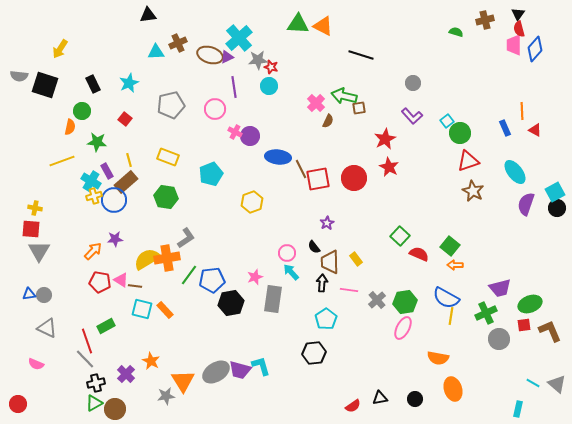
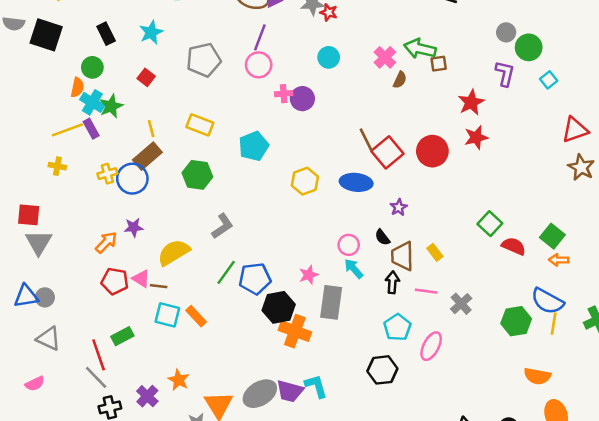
cyan circle: (269, 86) -> (329, 57), moved
purple line: (234, 87) -> (260, 37), moved, turned 30
purple L-shape: (412, 116) -> (505, 74), turned -125
pink cross: (235, 132) -> (284, 94), turned -32
green circle: (460, 133) -> (529, 47), moved
green star: (97, 142) -> (111, 106), turned -30
blue ellipse: (278, 157) -> (356, 182), moved
red star: (389, 167) -> (476, 137), turned 30
purple rectangle: (107, 171) -> (91, 129), moved
red square: (318, 179) -> (387, 152), turned -30
cyan cross: (91, 181) -> (92, 102), moved
yellow cross: (35, 208) -> (57, 166), moved
orange cross: (167, 258) -> (295, 331), moved, turned 30
blue triangle: (29, 294) -> (26, 296), size x1.5
green hexagon: (405, 302) -> (516, 321), moved
pink ellipse: (403, 328) -> (431, 346), moved
pink semicircle: (36, 364) -> (35, 384), turned -49

